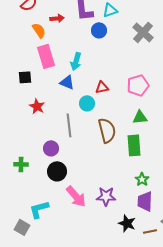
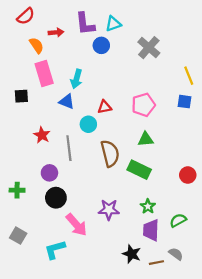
red star: (37, 106) -> (42, 135), moved
green rectangle: (134, 145) -> (139, 170), turned -60
purple star: (106, 196) -> (109, 210), moved
cyan L-shape: (39, 209) -> (55, 250), moved
gray square: (22, 227) -> (18, 236), moved

